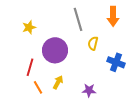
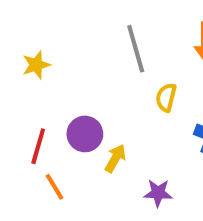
purple circle: (55, 50) -> (85, 134), moved, size x0.7
yellow arrow: (58, 82) -> (115, 158), moved

